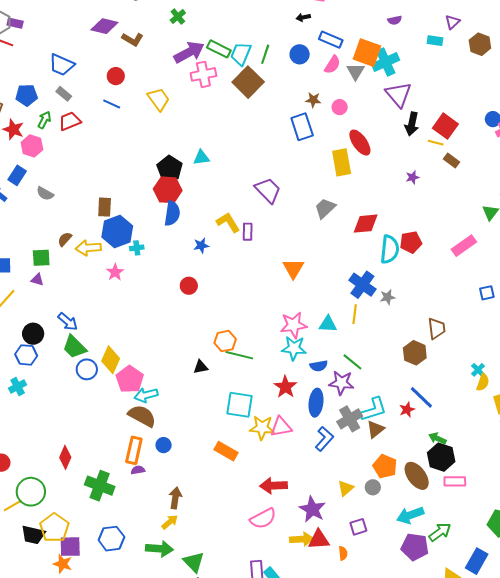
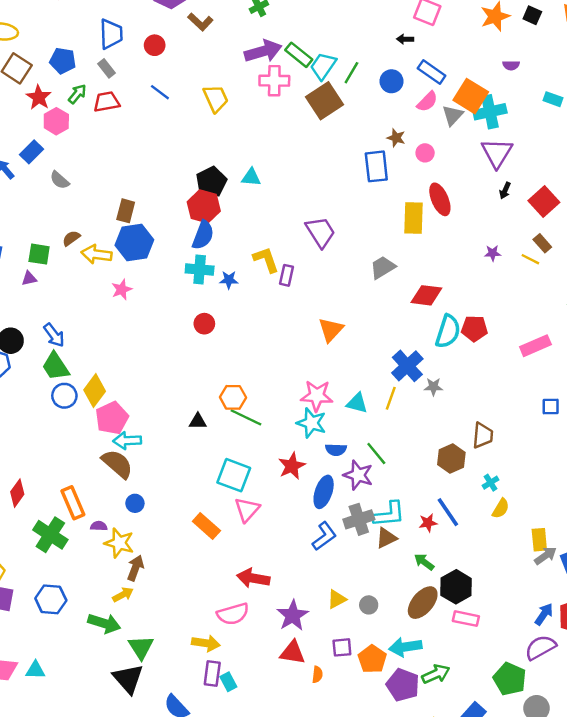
blue trapezoid: (62, 65) -> (111, 34), turned -128
red circle: (116, 76) -> (155, 45), moved
black arrow: (412, 124) -> (505, 191), size x0.6
yellow line: (436, 143) -> (530, 259), moved
cyan cross: (137, 248) -> (200, 270), moved, size x1.6
purple triangle: (37, 280) -> (29, 279), turned -40
cyan cross: (478, 370) -> (490, 483), moved
yellow semicircle: (483, 382) -> (501, 508), moved
pink triangle: (281, 427) -> (247, 510), moved, turned -50
yellow star: (262, 428) -> (119, 543), moved
green arrow: (437, 438) -> (424, 562), moved
orange rectangle: (134, 450) -> (73, 503), moved, turned -48
orange pentagon: (385, 466) -> (372, 659), moved
brown ellipse: (417, 476) -> (423, 603), turned 64
yellow arrow: (302, 539) -> (206, 643), moved

